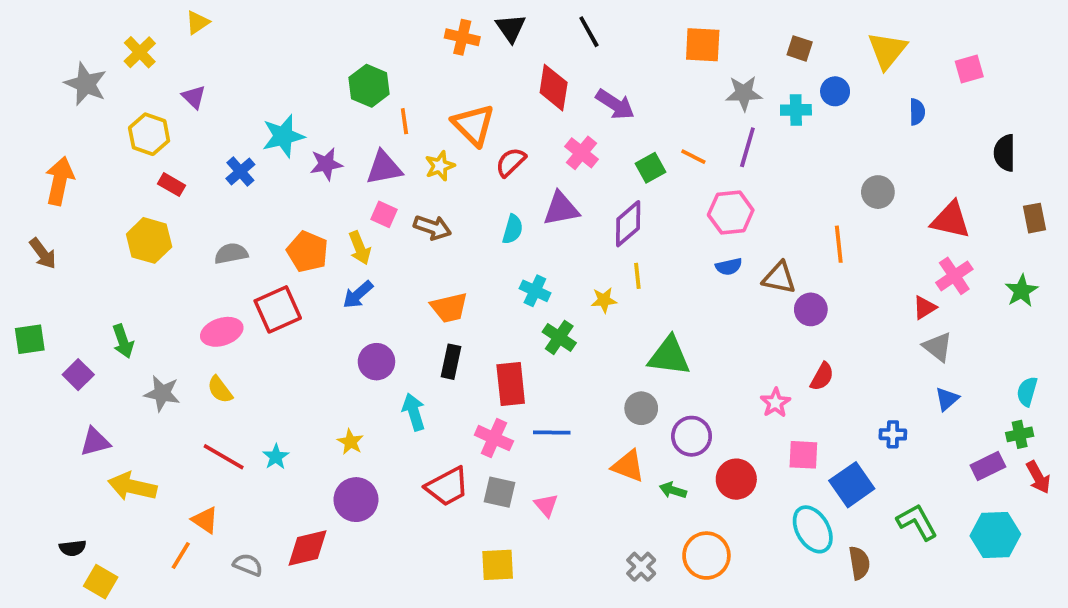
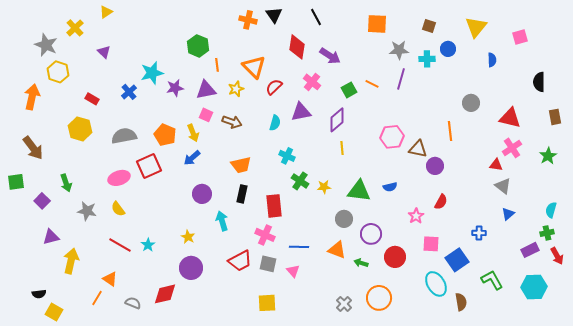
yellow hexagon: (149, 134) -> (58, 72), moved
pink hexagon: (731, 213) -> (392, 137), moved
brown arrow: (43, 254) -> (33, 148), moved, size x1.4
gray semicircle: (231, 254) -> (124, 136), size x1.4
blue semicircle: (729, 267) -> (390, 187), moved
yellow star: (604, 300) -> (324, 187), moved
red triangle: (925, 308) -> (496, 165), turned 40
blue line: (552, 432) -> (299, 247), moved
yellow arrow: (132, 487) -> (71, 261), turned 90

